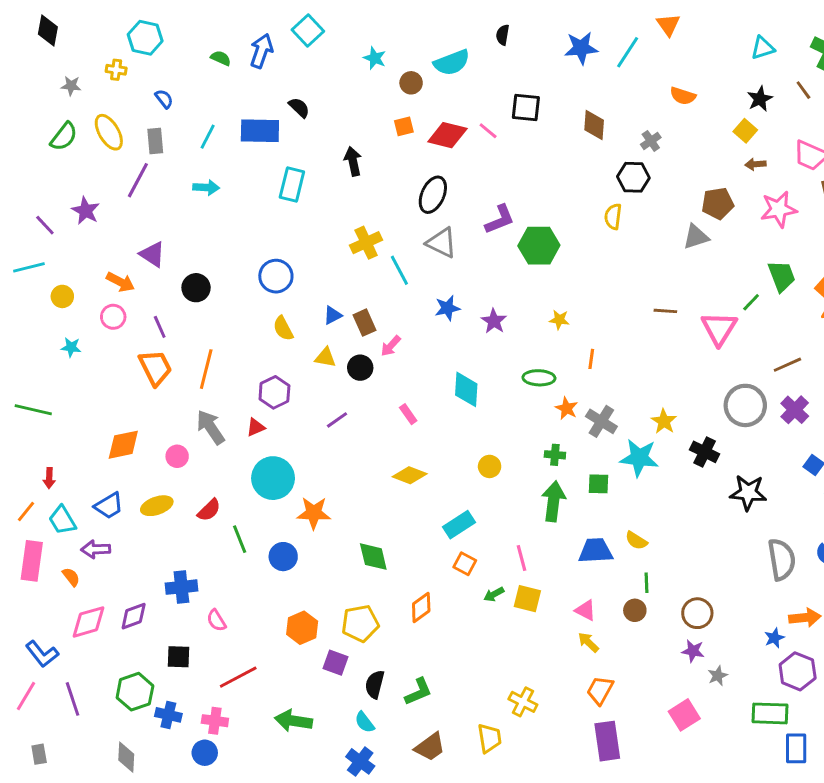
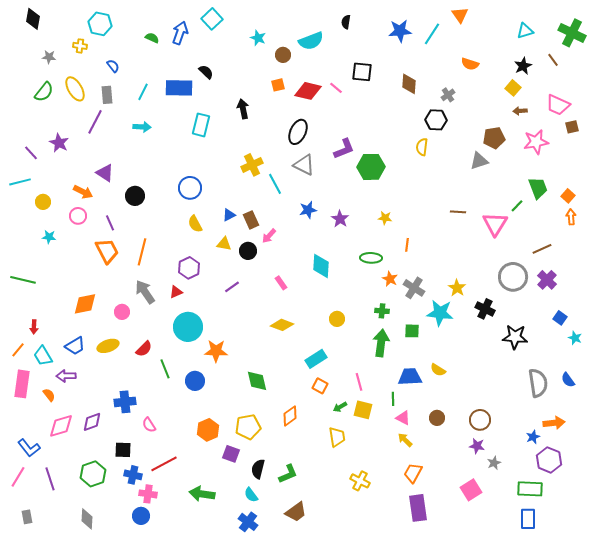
green line: (646, 583) -> (393, 399), moved
blue cross: (168, 715) -> (133, 475), moved
yellow trapezoid: (490, 738) -> (337, 437), moved
blue rectangle: (796, 748) -> (528, 519), moved

